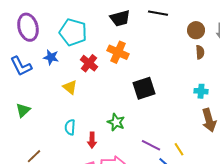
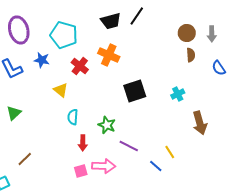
black line: (158, 13) -> (137, 16), moved, turned -66
cyan cross: (201, 91) -> (178, 94), moved, turned -32
cyan semicircle: (70, 127) -> (73, 117), moved
purple line: (151, 145) -> (129, 146), moved

